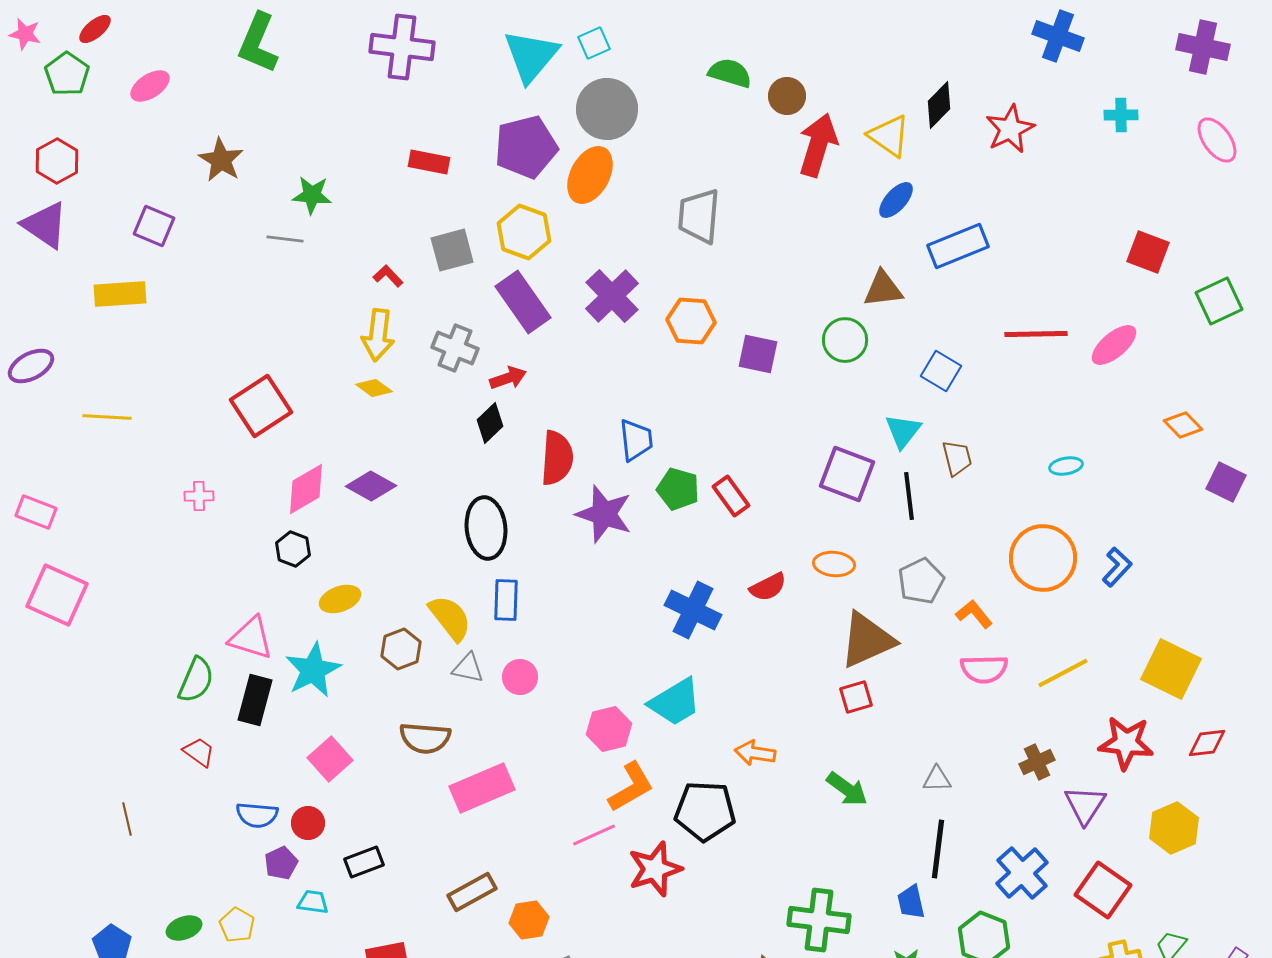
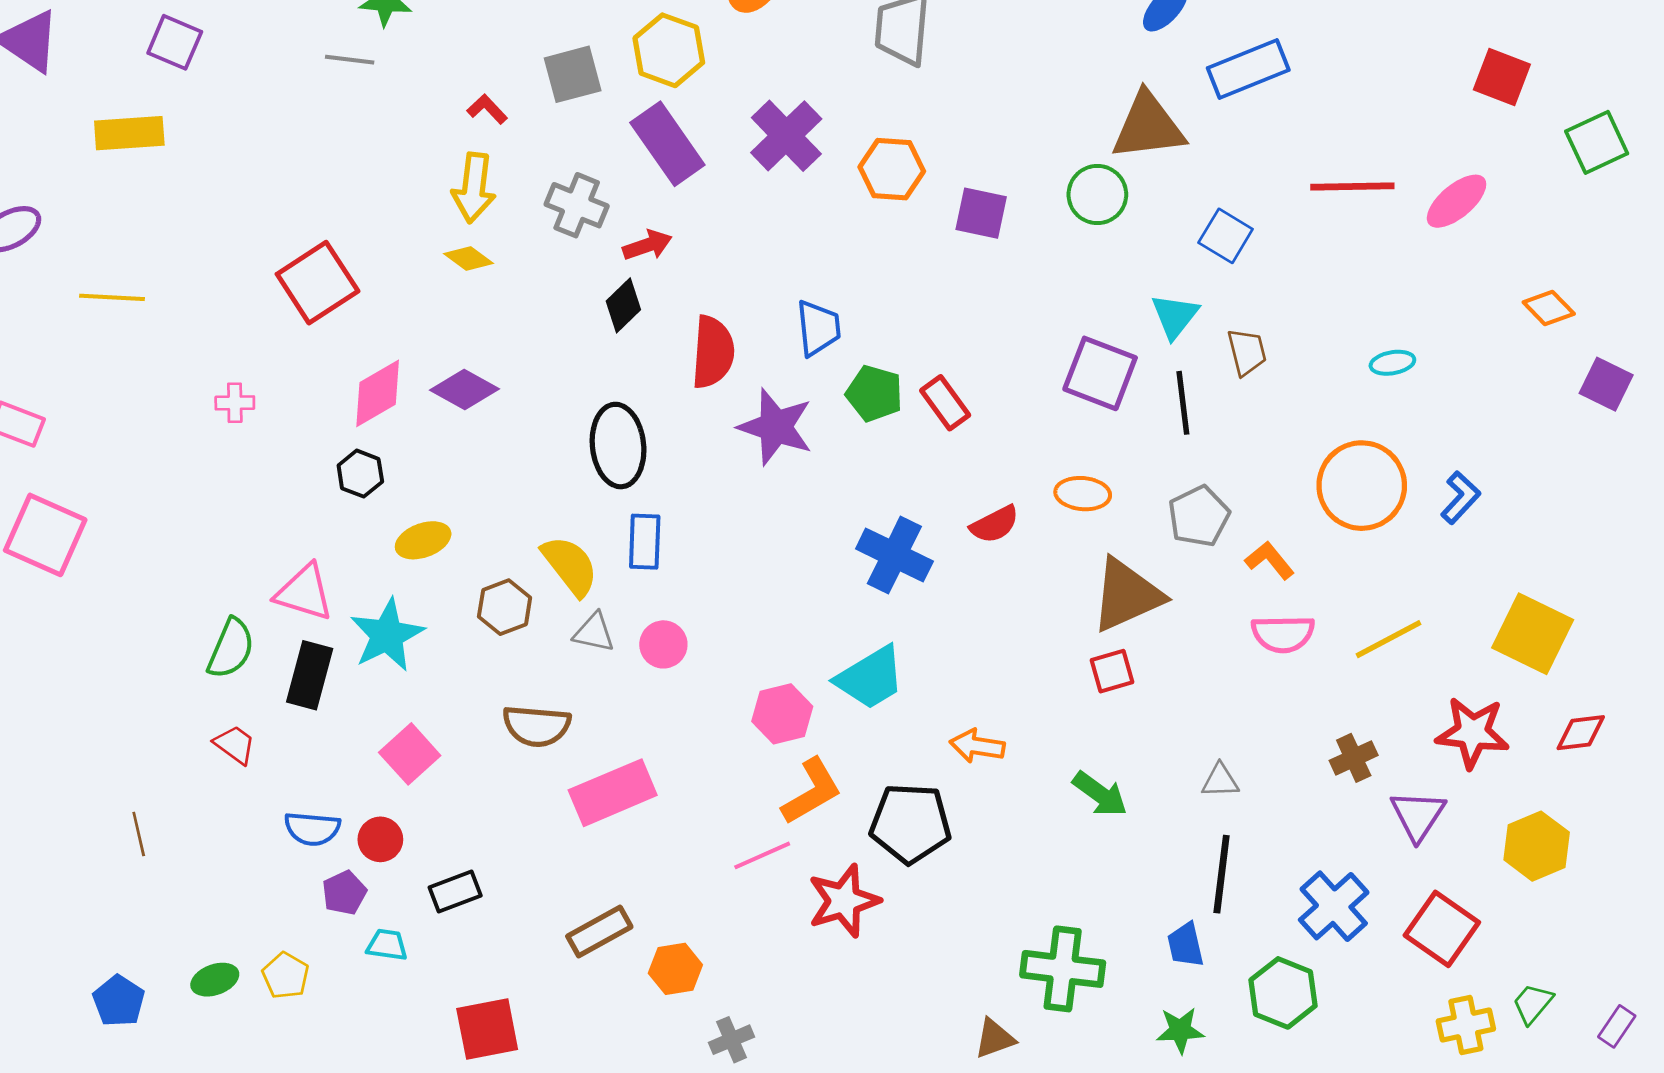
brown triangle: (883, 289) -> (1148, 126), size x1.4

